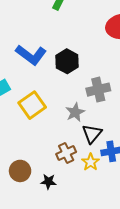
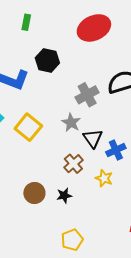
black hexagon: (67, 61) -> (47, 60), moved
yellow star: (91, 162) -> (104, 178), moved

